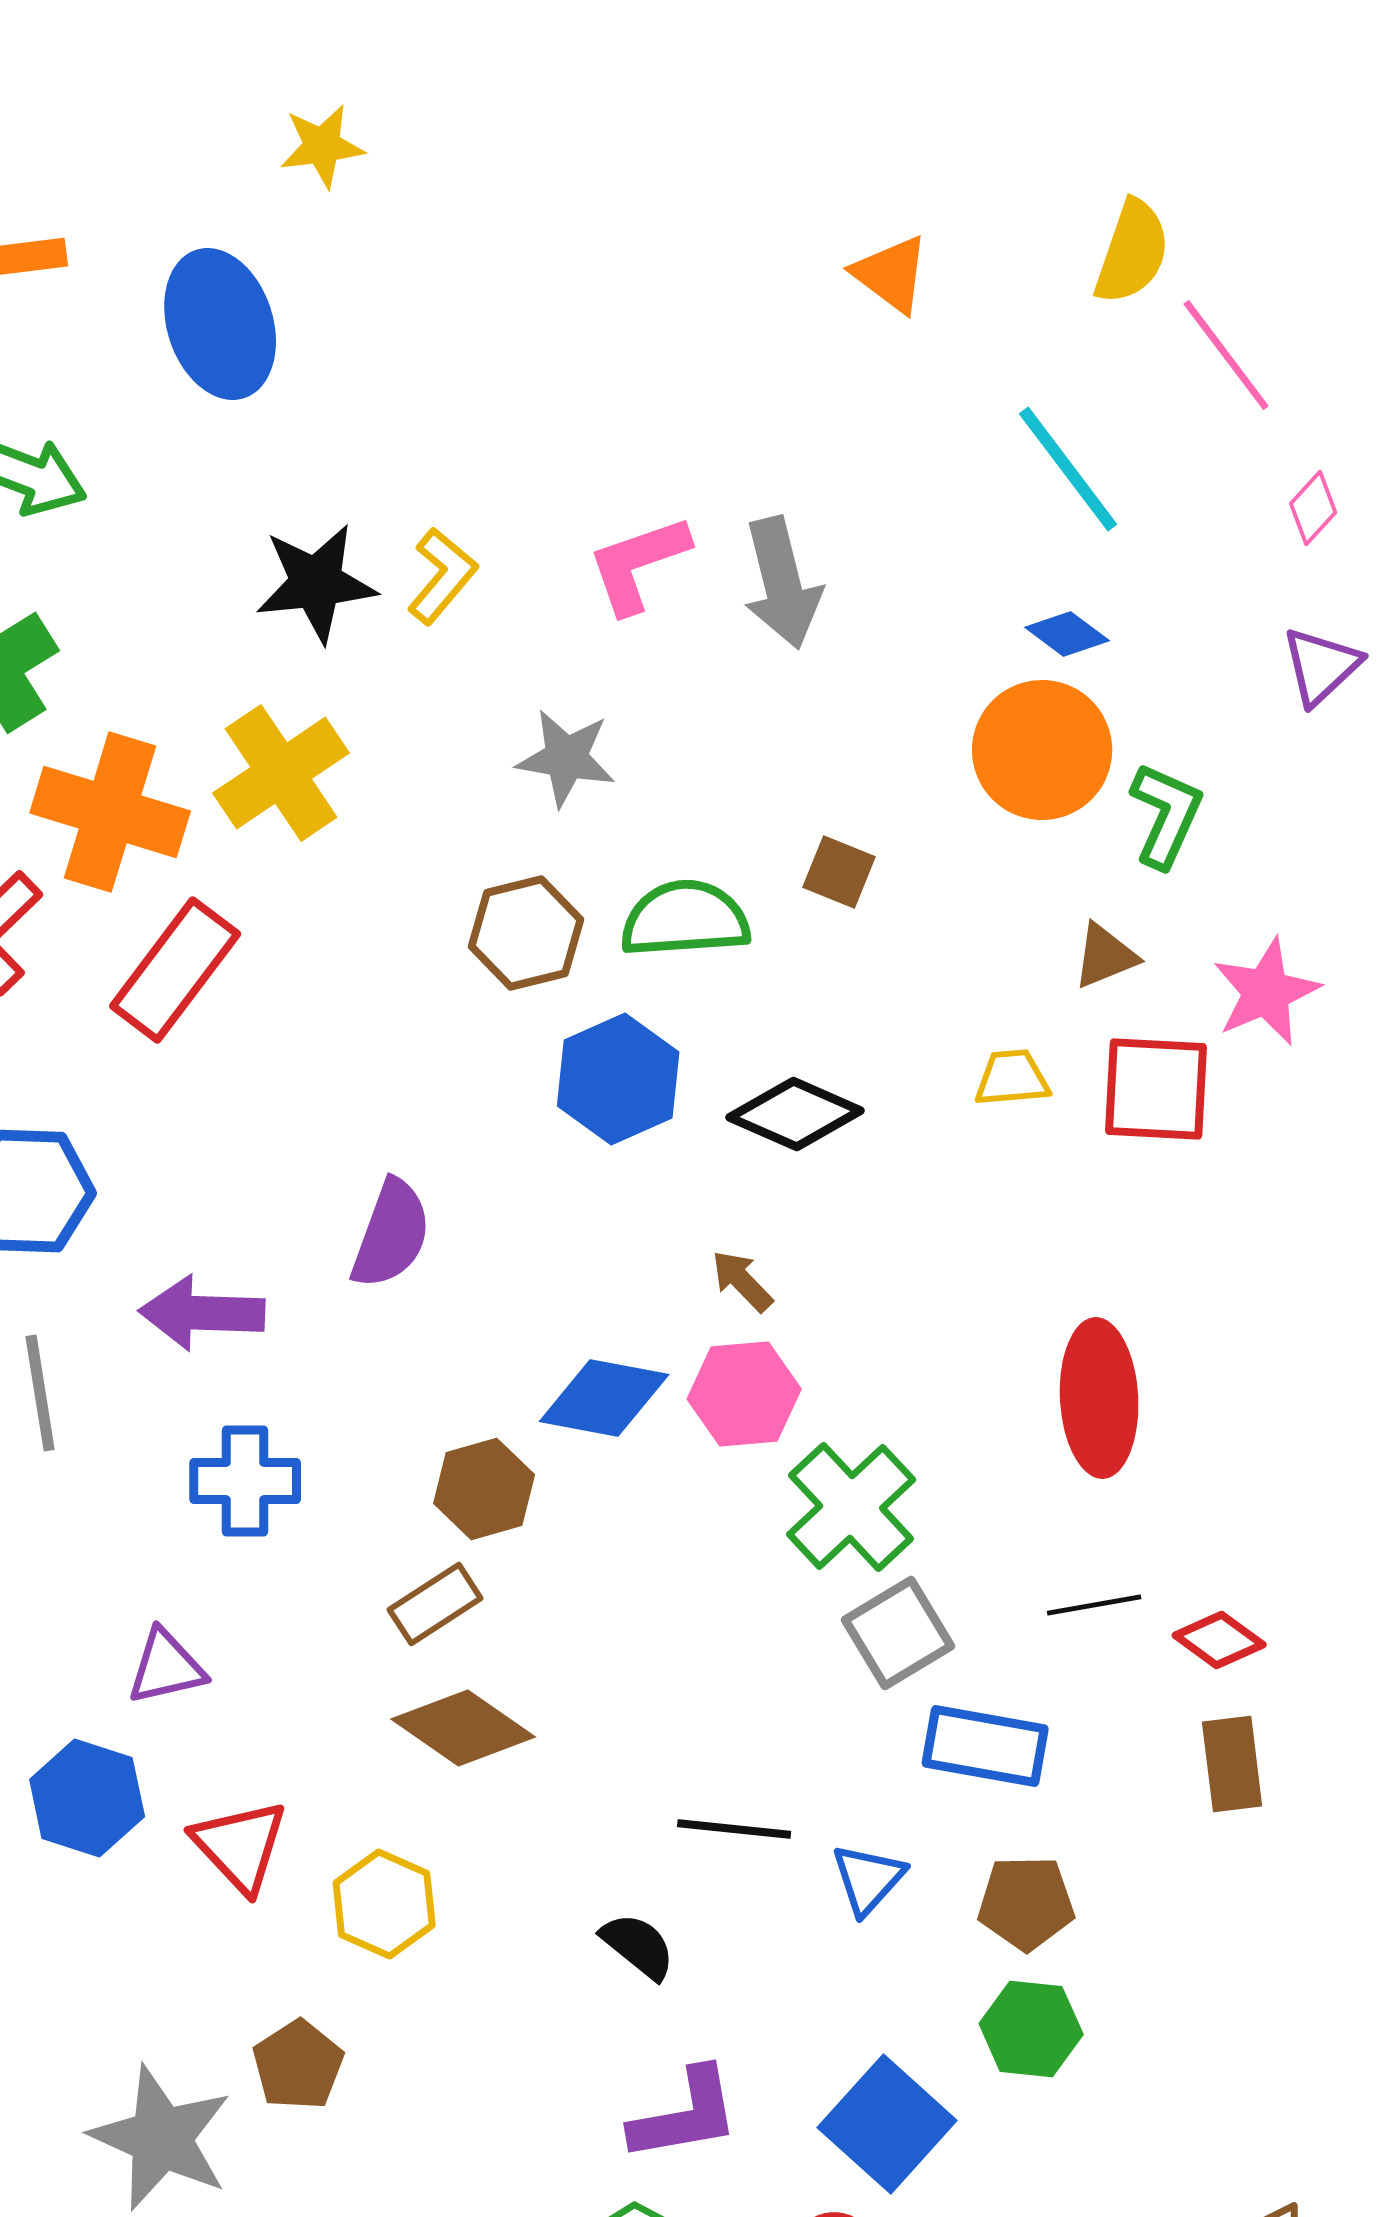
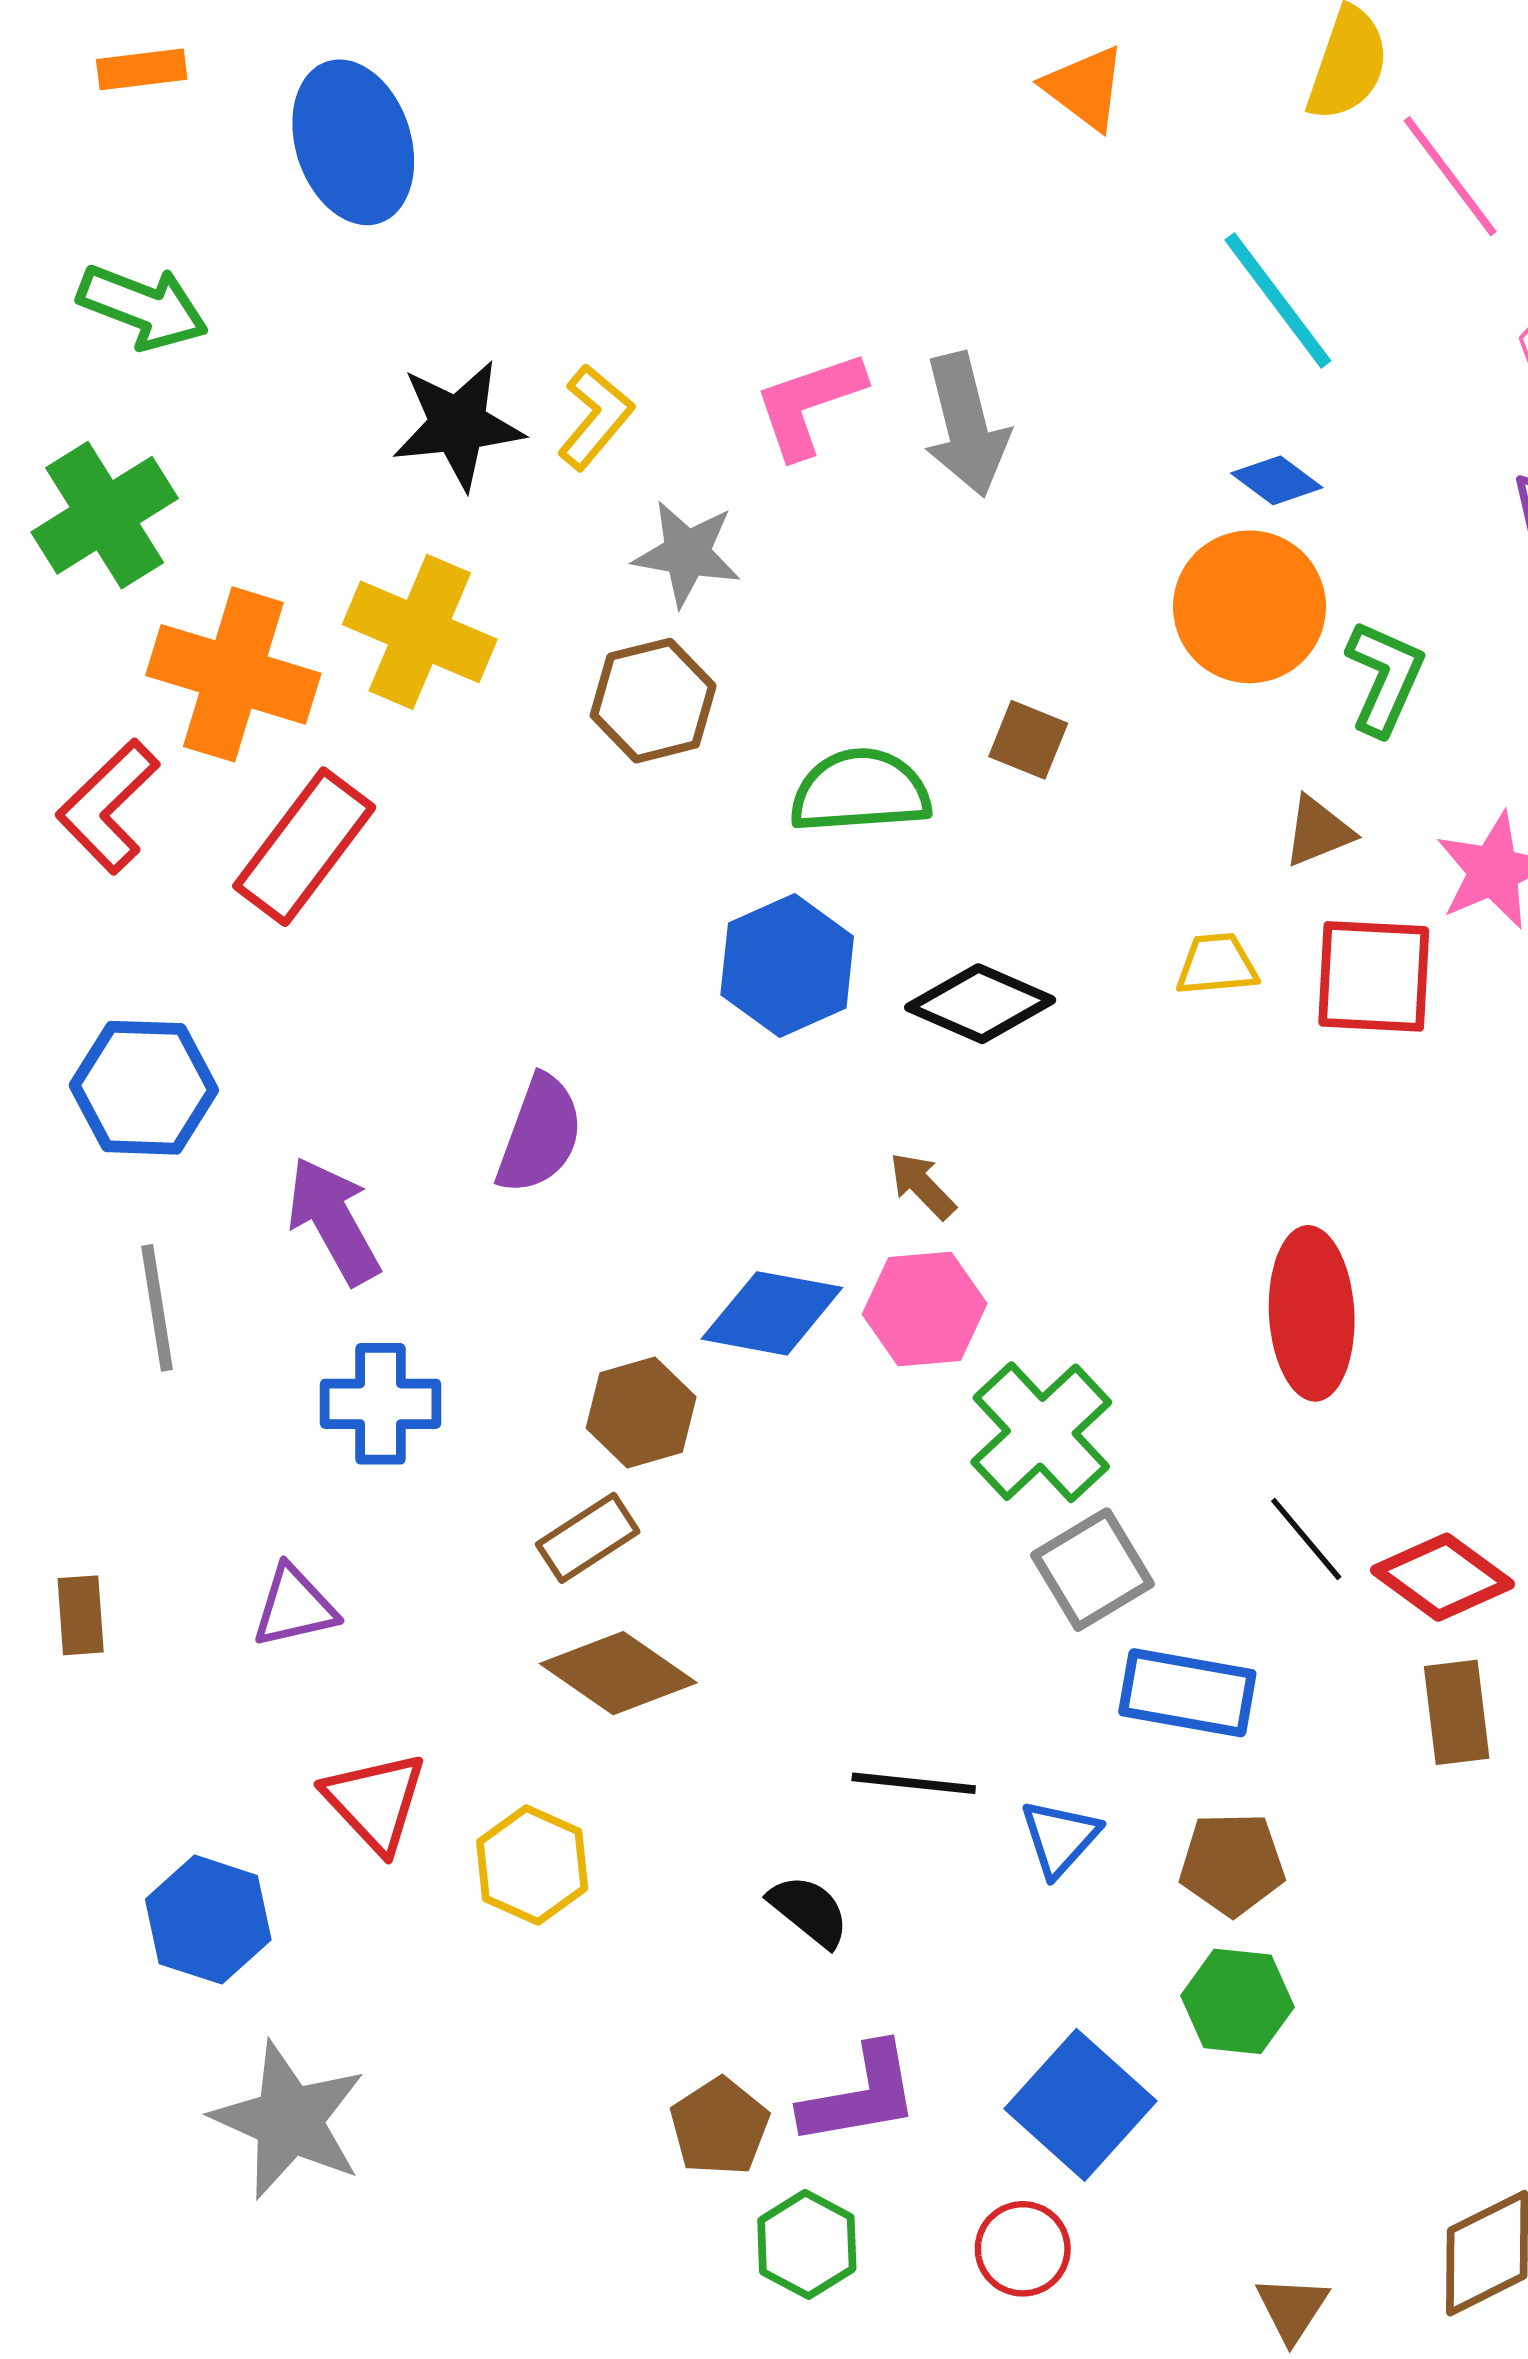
gray star: (566, 758) -> (687, 553), moved
yellow cross: (281, 773) -> (420, 632), turned -33
brown hexagon: (526, 933) -> (653, 701), moved
purple arrow: (202, 1313) -> (334, 1221), turned 59
black line: (1094, 1605) -> (1306, 1539), turned 60
red diamond: (1219, 1640) -> (1442, 1577), size x1.4
blue hexagon: (87, 1798) -> (208, 1920), moved
brown pentagon: (298, 2065) -> (720, 2127), moved

